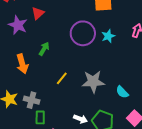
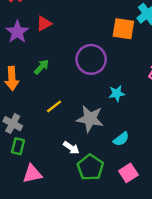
cyan star: (108, 36) -> (117, 93), moved
cyan semicircle: (122, 92) -> (121, 139), turned -96
white arrow: (80, 119) -> (71, 148), moved

